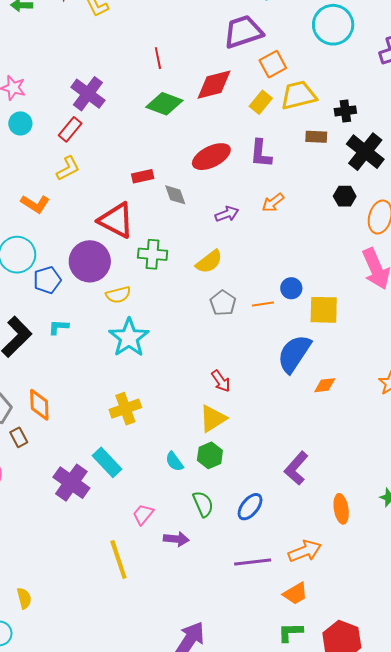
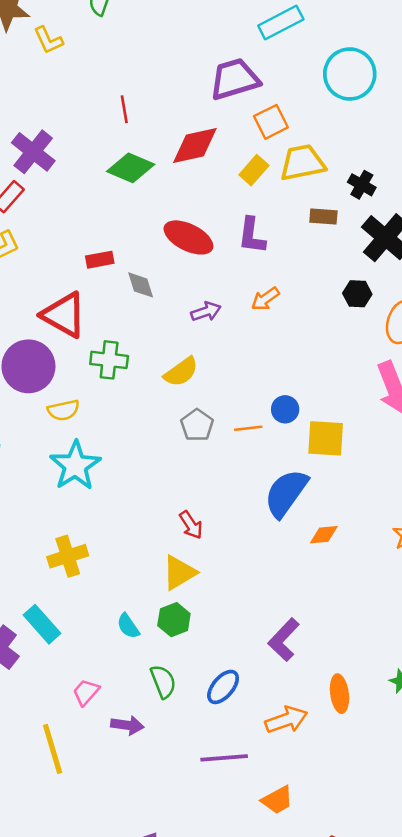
black cross: (345, 111) -> (362, 185), turned 35
red ellipse: (211, 157) -> (188, 237), turned 51
orange arrow: (305, 551) -> (286, 720), moved

